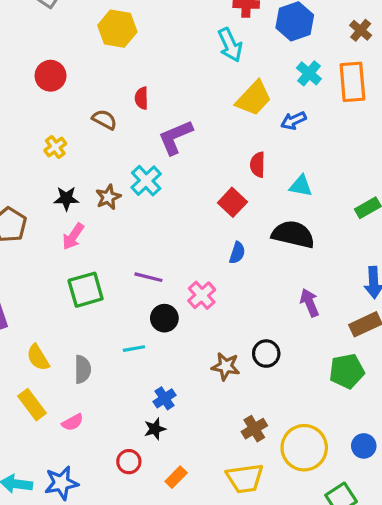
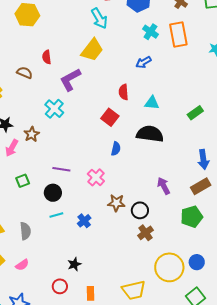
yellow trapezoid: (254, 98) -> (92, 50), moved
brown star: (108, 197) -> (32, 134), moved
green square: (86, 290) -> (23, 181), size x0.6
purple arrow: (310, 303) -> (164, 186), moved
black circle: (164, 318) -> (53, 193), moved
brown star: (226, 366) -> (116, 203), moved
blue cross: (165, 398) -> (84, 221), moved
brown cross: (254, 429) -> (146, 233), moved
blue circle: (364, 446) -> (197, 262), moved
orange rectangle: (176, 477) -> (90, 293), turned -40

